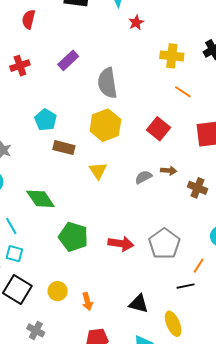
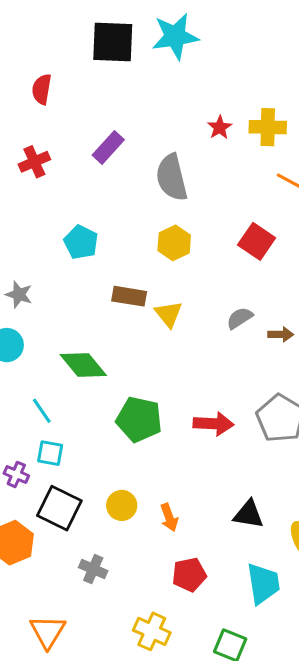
red star: (136, 23) -> (220, 127), moved
yellow hexagon: (105, 125) -> (174, 243), size x0.7
brown rectangle: (64, 148) -> (129, 296), moved
brown arrow: (169, 171) -> (281, 334), moved

